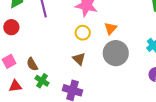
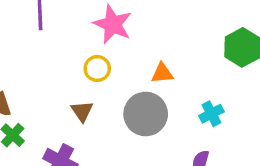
orange triangle: (111, 28) -> (162, 73), moved, turned 32

